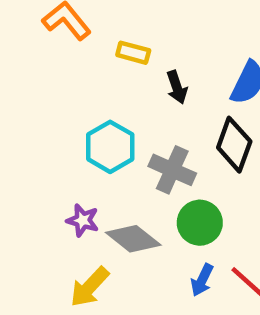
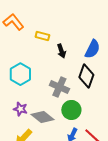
cyan hexagon: (110, 147) -> (20, 74), moved

